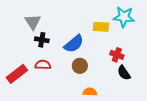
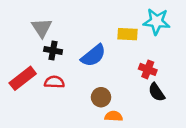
brown circle: (80, 66) -> (101, 97), moved
red rectangle: (17, 74) -> (23, 78), moved

